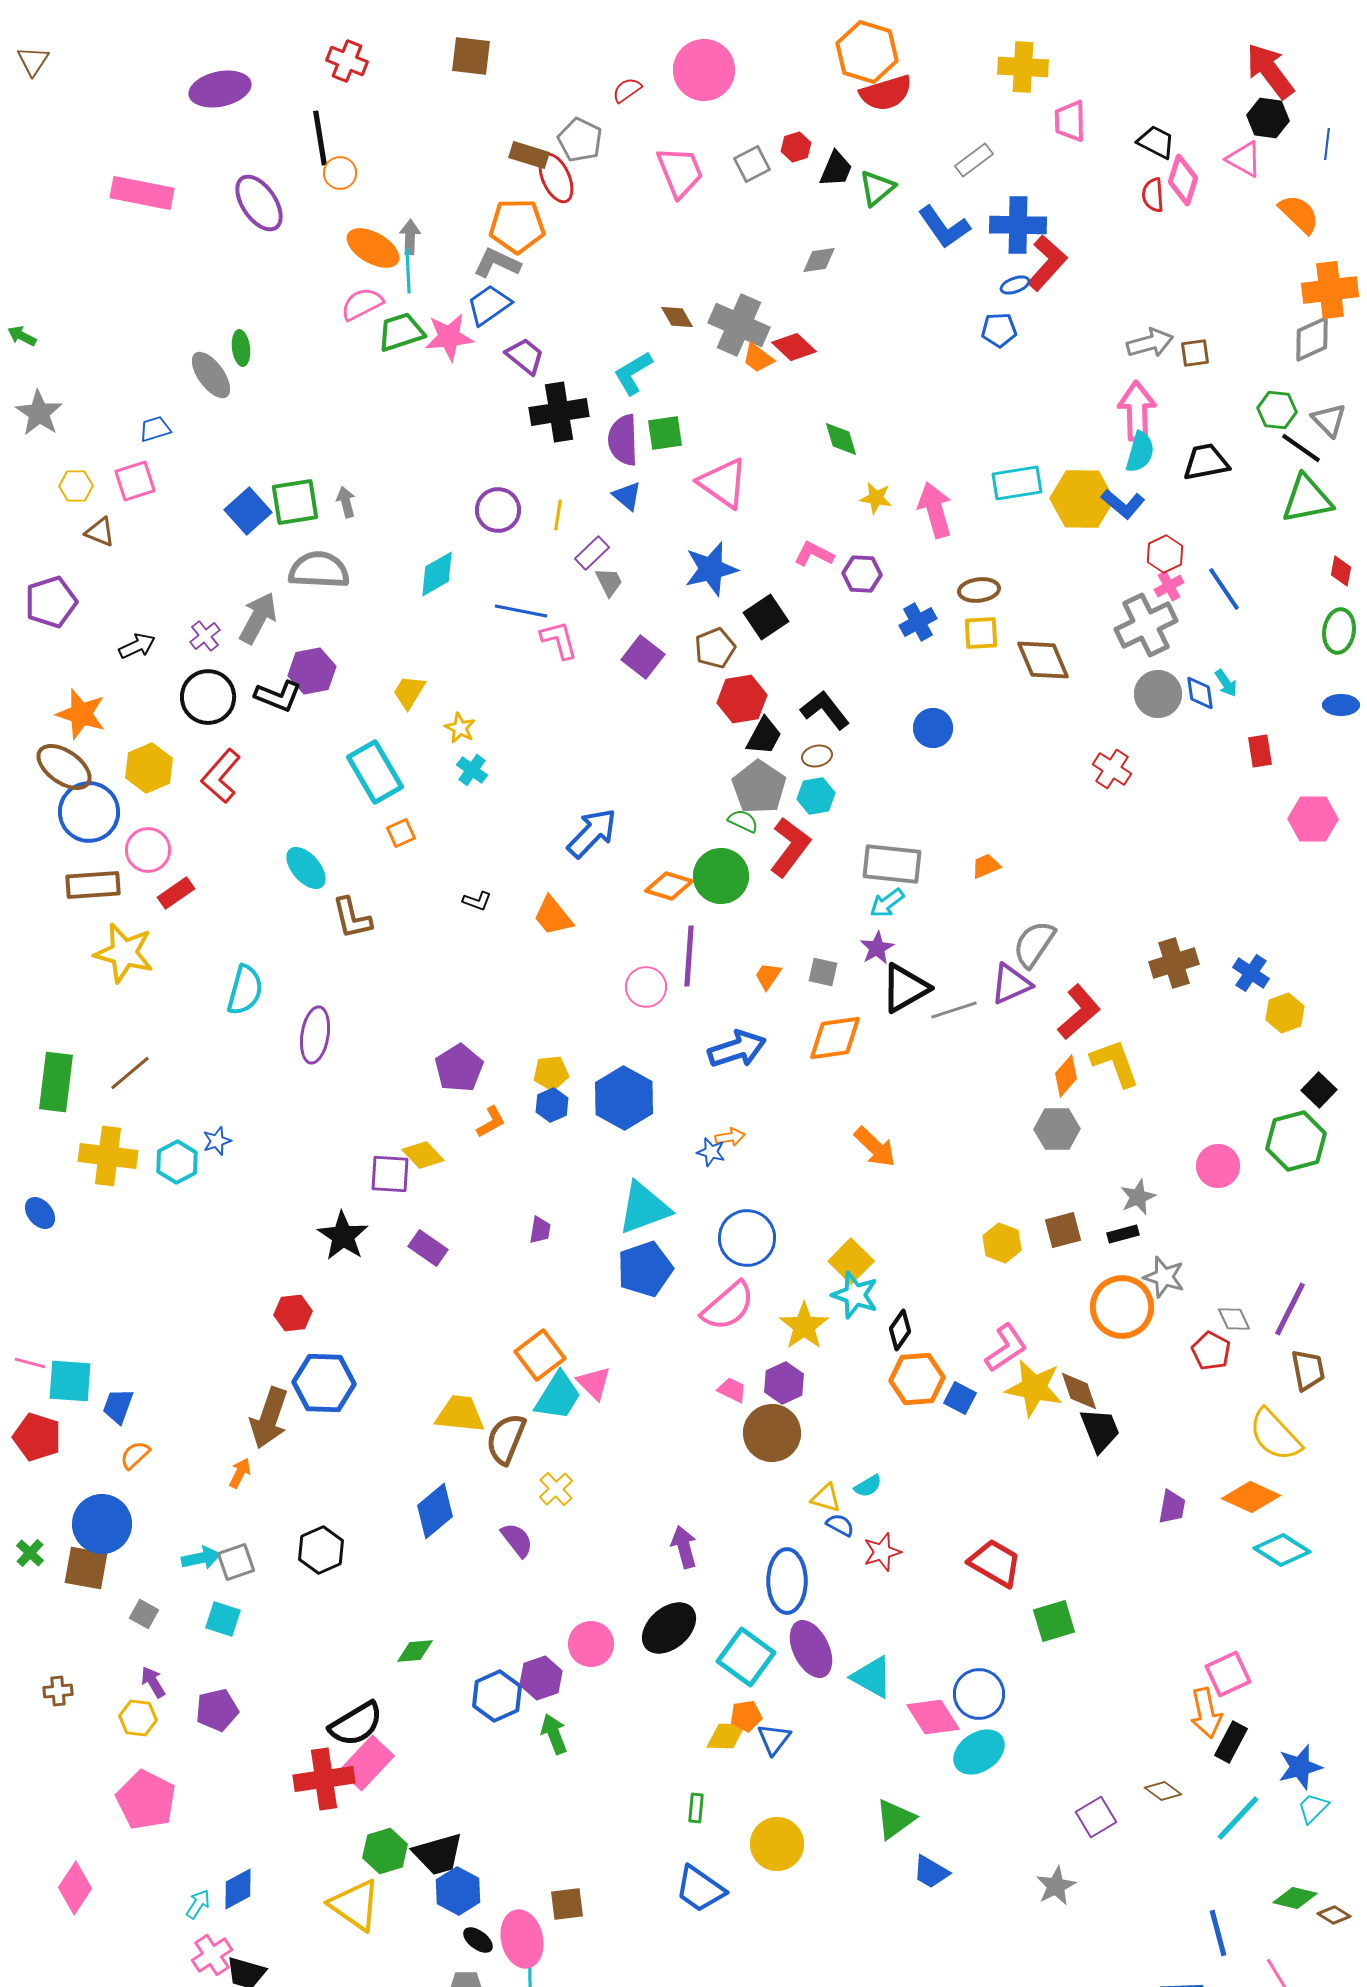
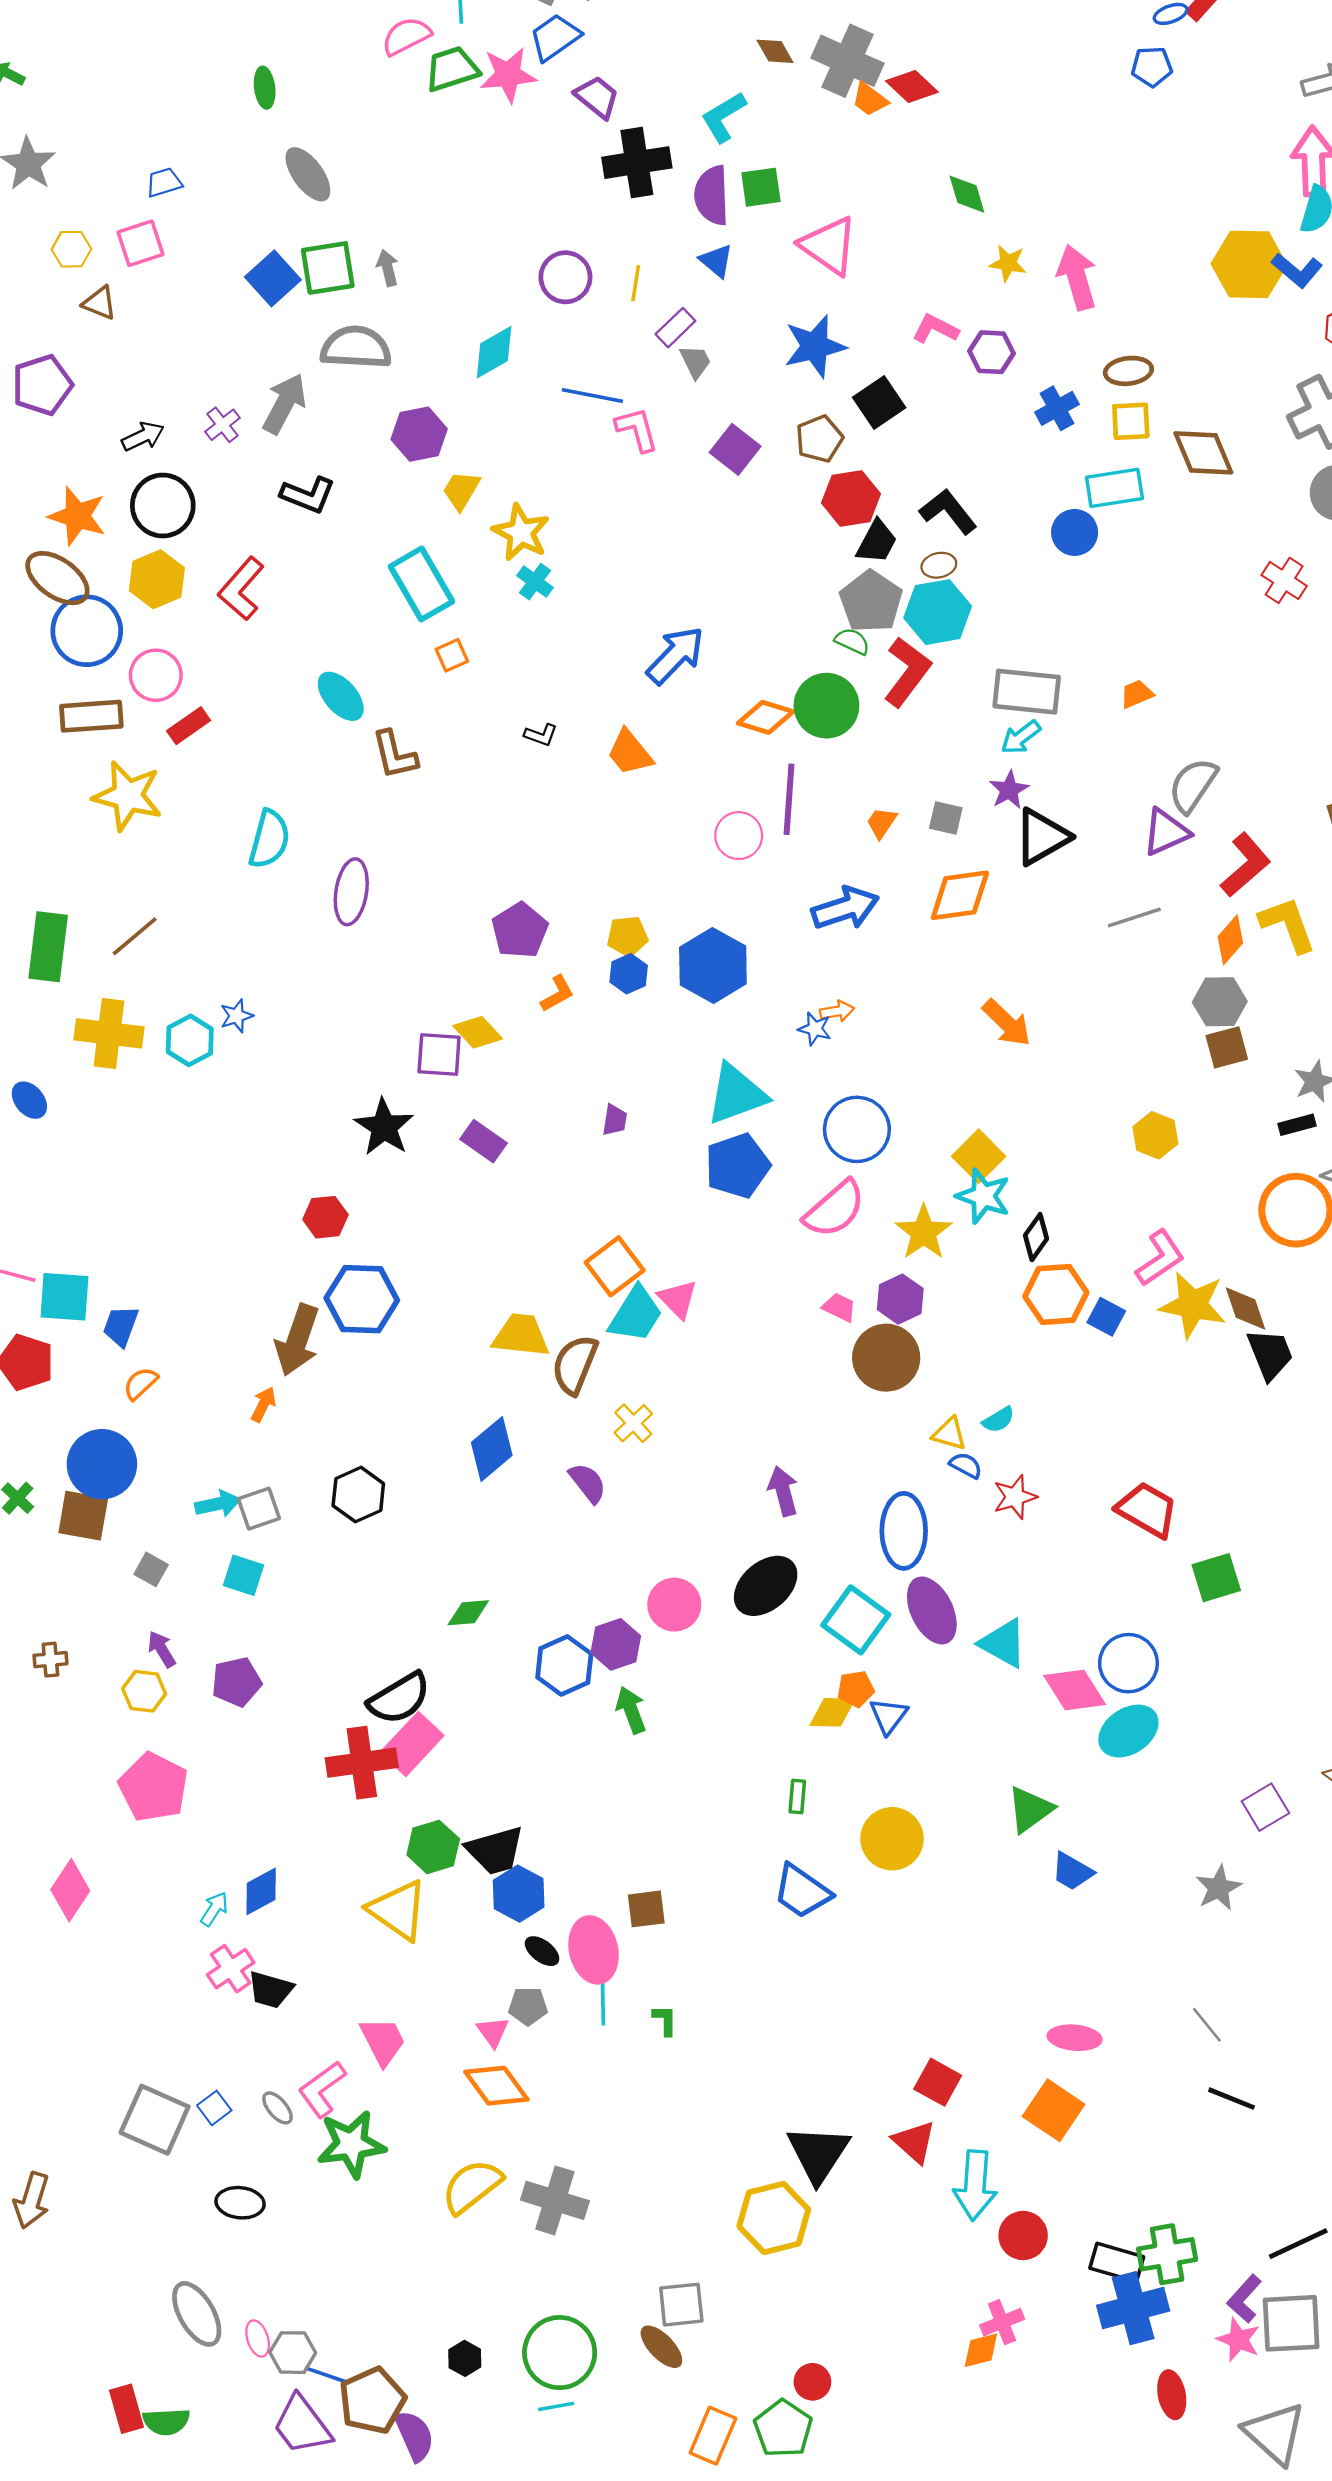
gray ellipse: (211, 375) -> (308, 174), moved
cyan rectangle: (1017, 483) -> (1114, 488), moved
purple hexagon: (312, 671) -> (419, 434), moved
black circle: (208, 697) -> (163, 506), moved
yellow star: (460, 728) -> (521, 532), size x1.6
cyan hexagon: (816, 796) -> (938, 612), size x1.5
gray line: (954, 1010) -> (1134, 918), moved
brown square: (1063, 1230) -> (1227, 1047), moved

